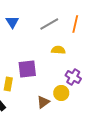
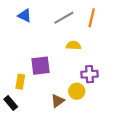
blue triangle: (12, 22) -> (25, 16), turned -32
purple cross: (73, 77) -> (90, 74), turned -35

